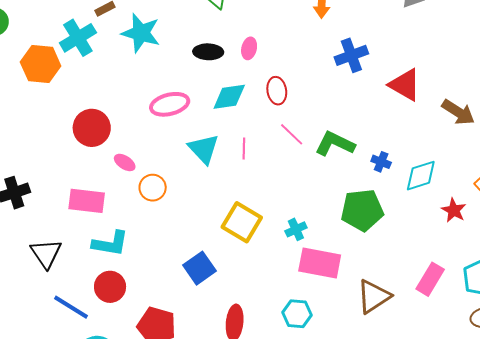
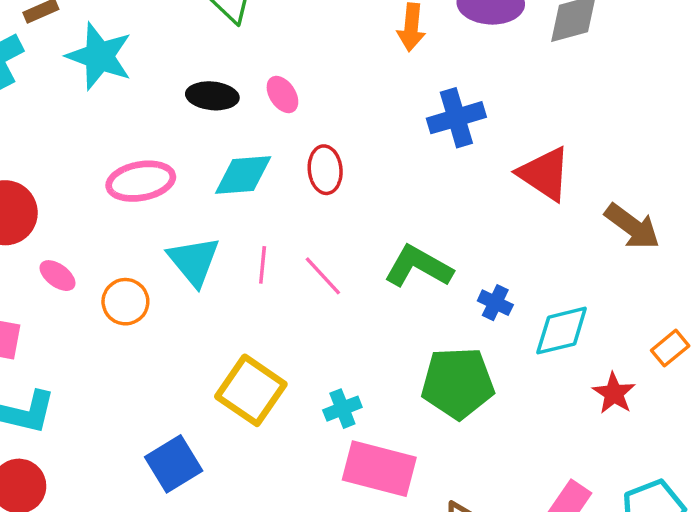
pink ellipse: (249, 48) -> (282, 95), turned -50
pink line: (292, 134) -> (323, 276), moved
orange circle: (153, 188) -> (125, 302), moved

